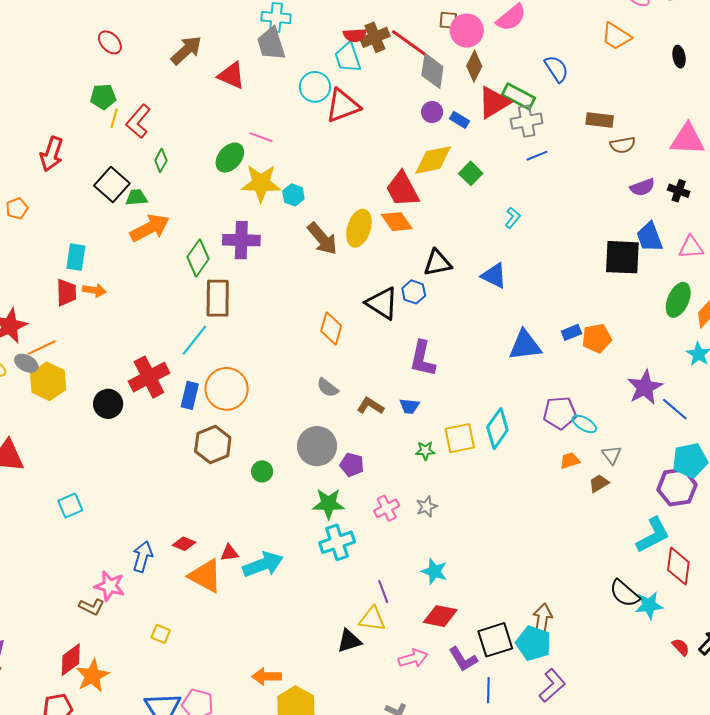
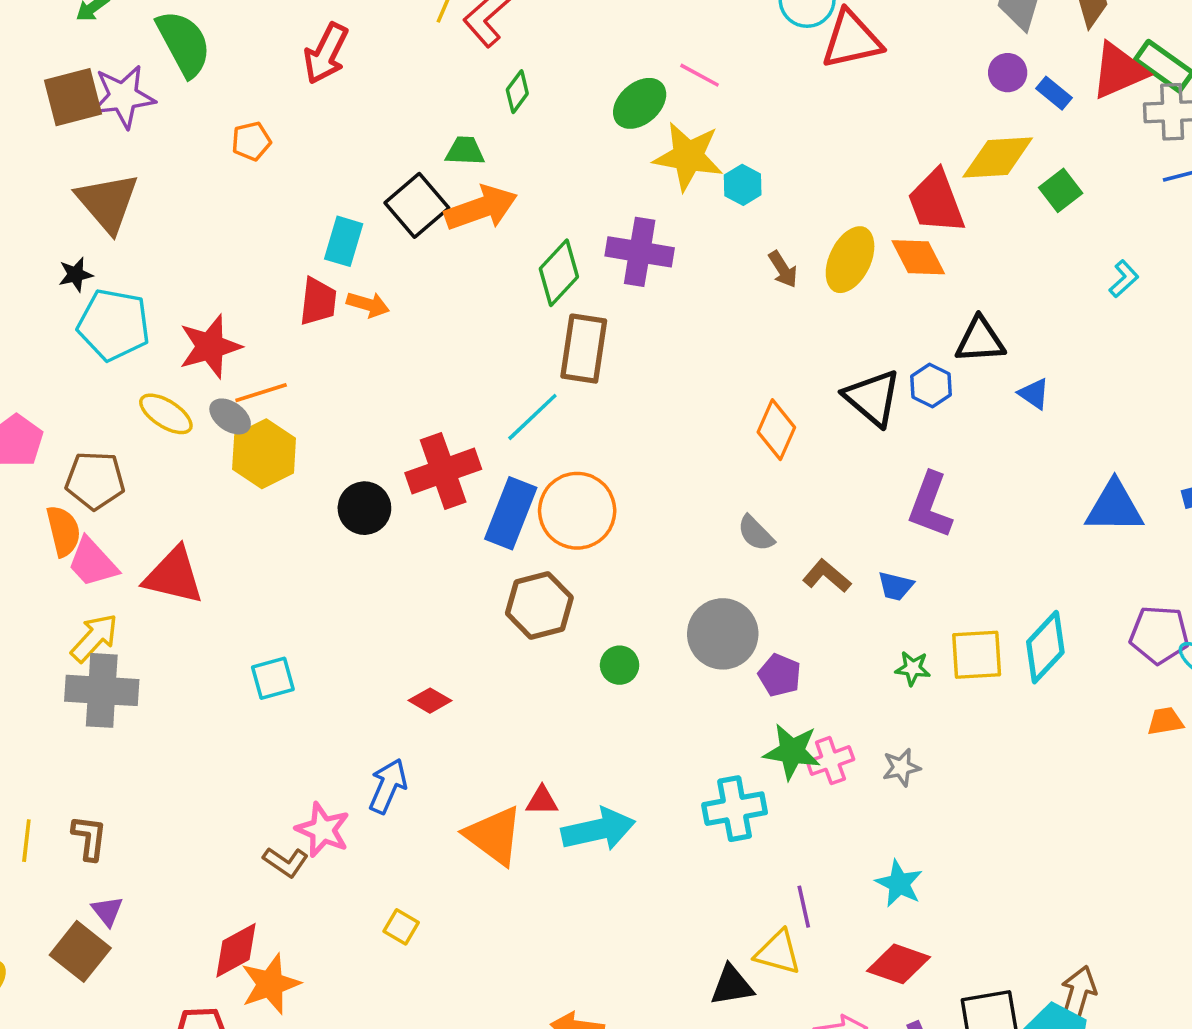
black square: (112, 184) -> (417, 205), moved
brown arrow: (322, 239) -> (783, 269), size x0.6
blue triangle: (494, 276) -> (1034, 394), moved, size x0.7
blue rectangle: (190, 395) -> (511, 513), size x1.4
green star: (328, 504) -> (792, 751), moved
red diamond: (184, 544) -> (430, 701), moved

